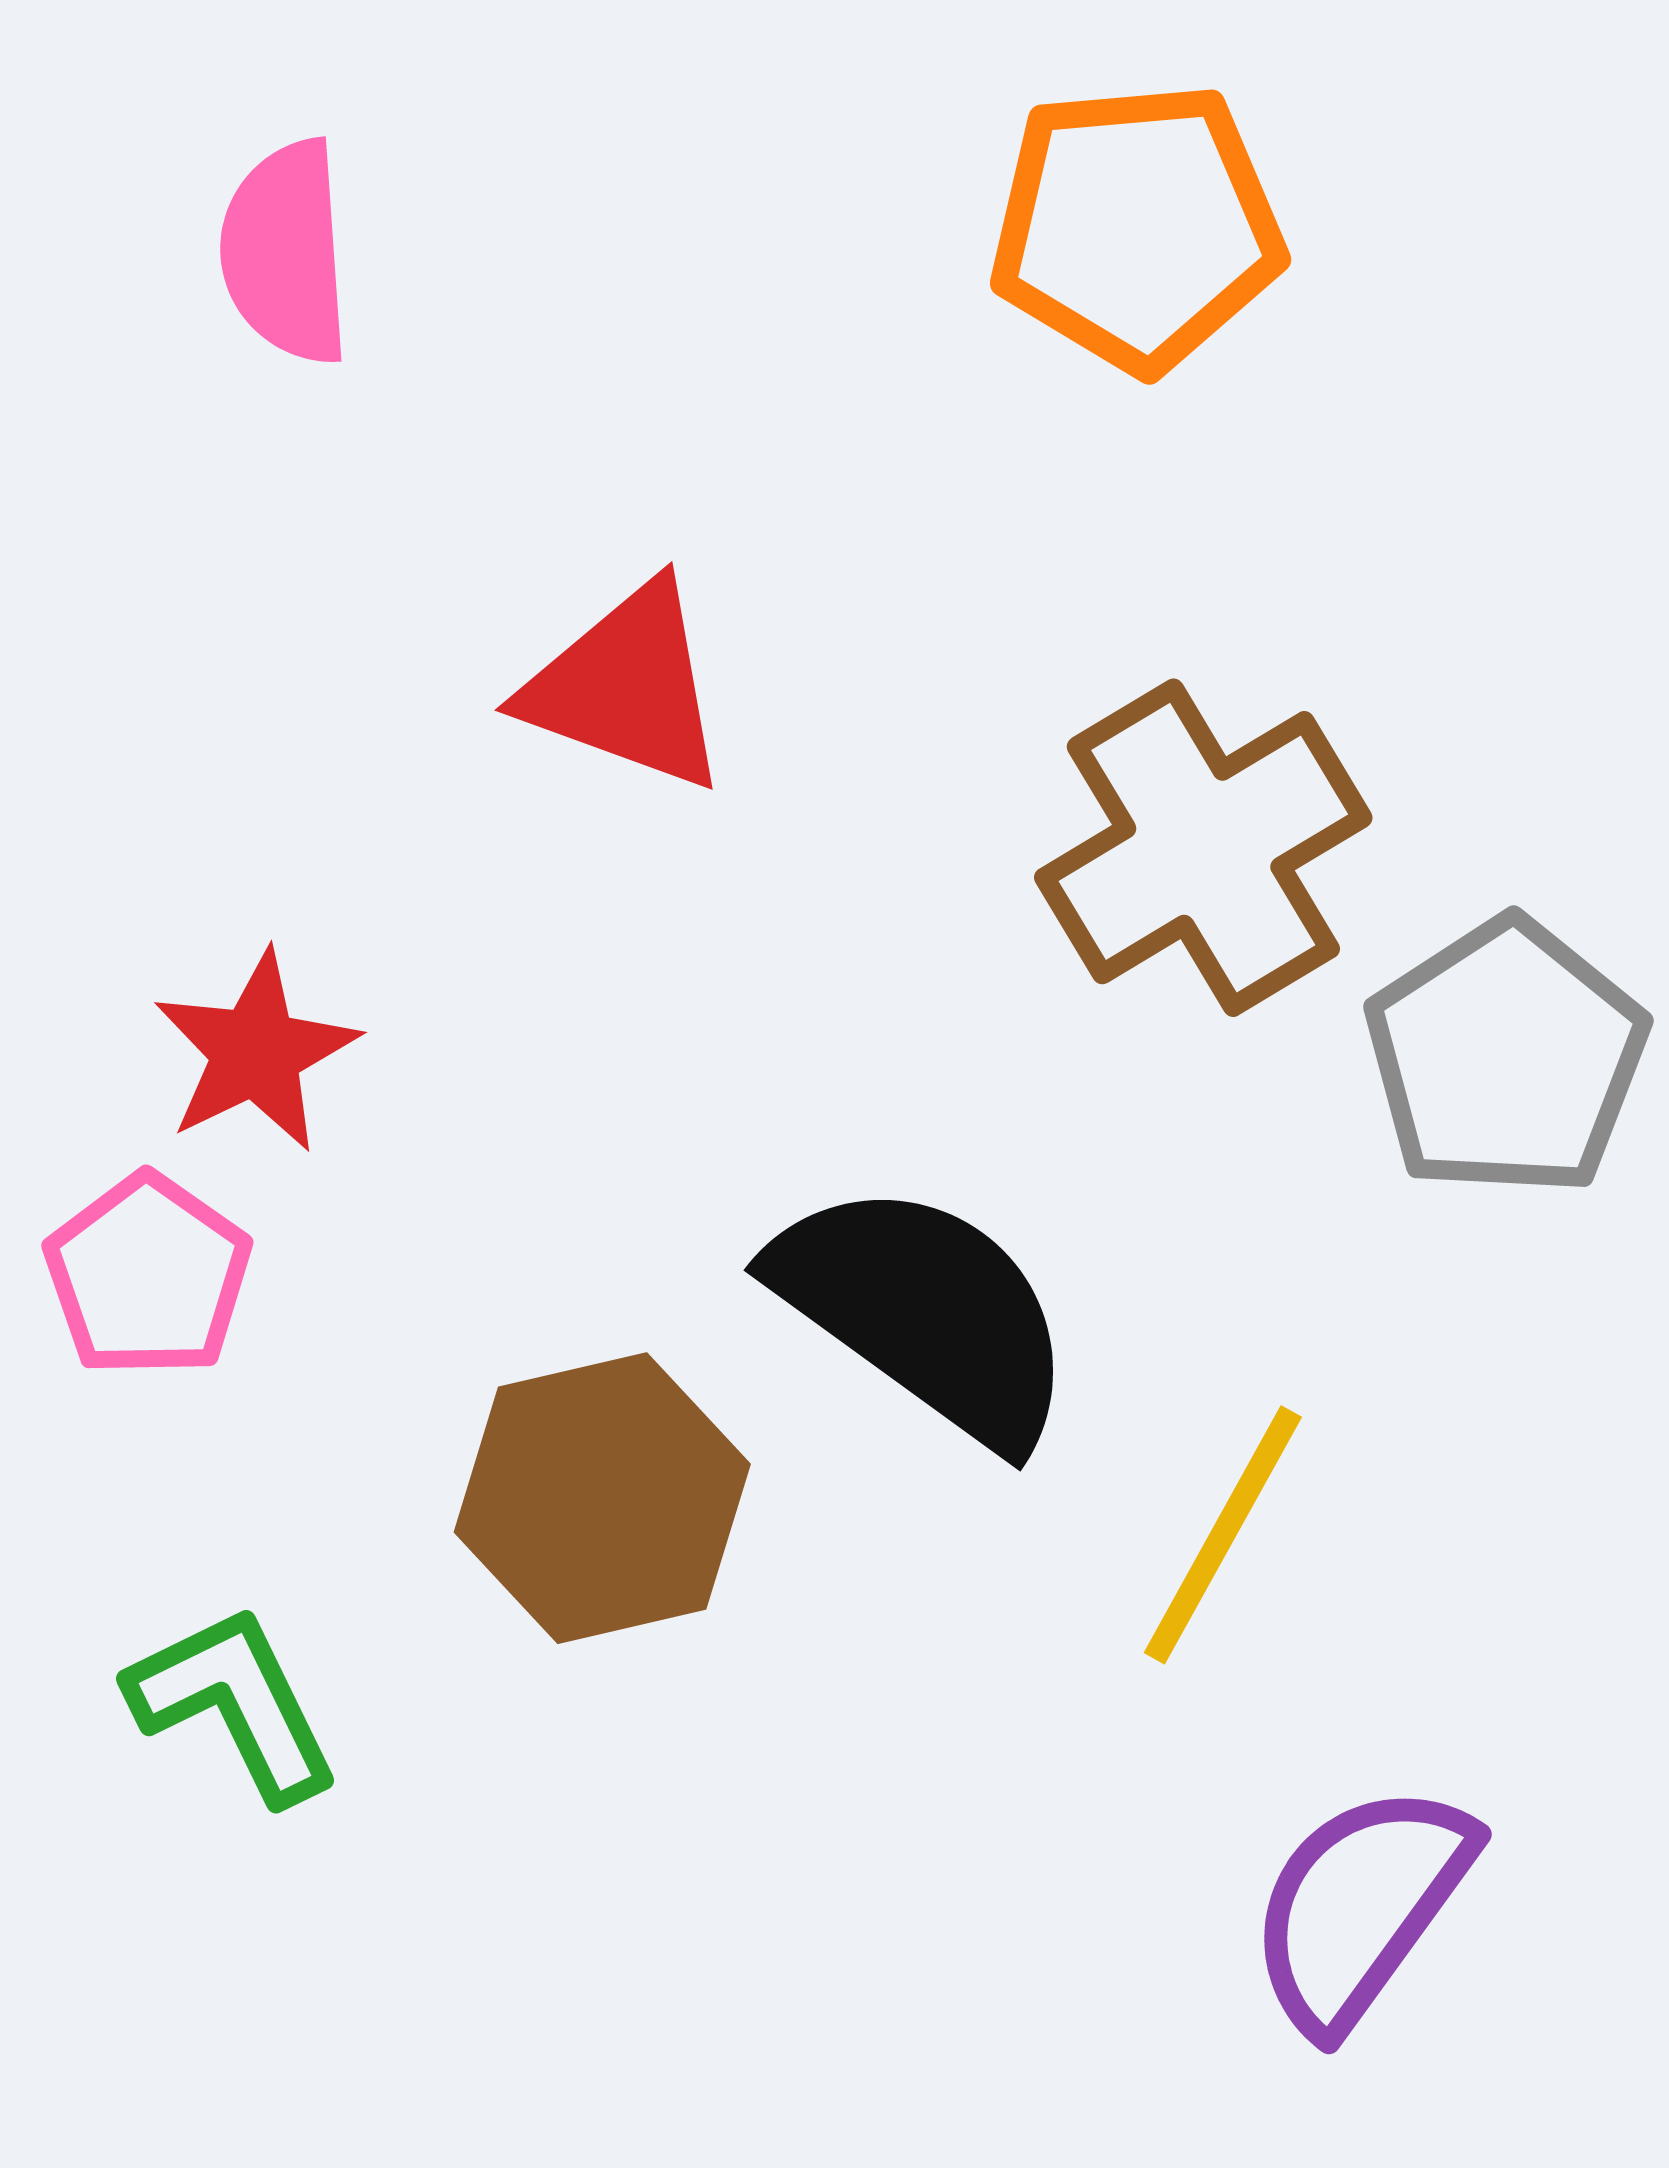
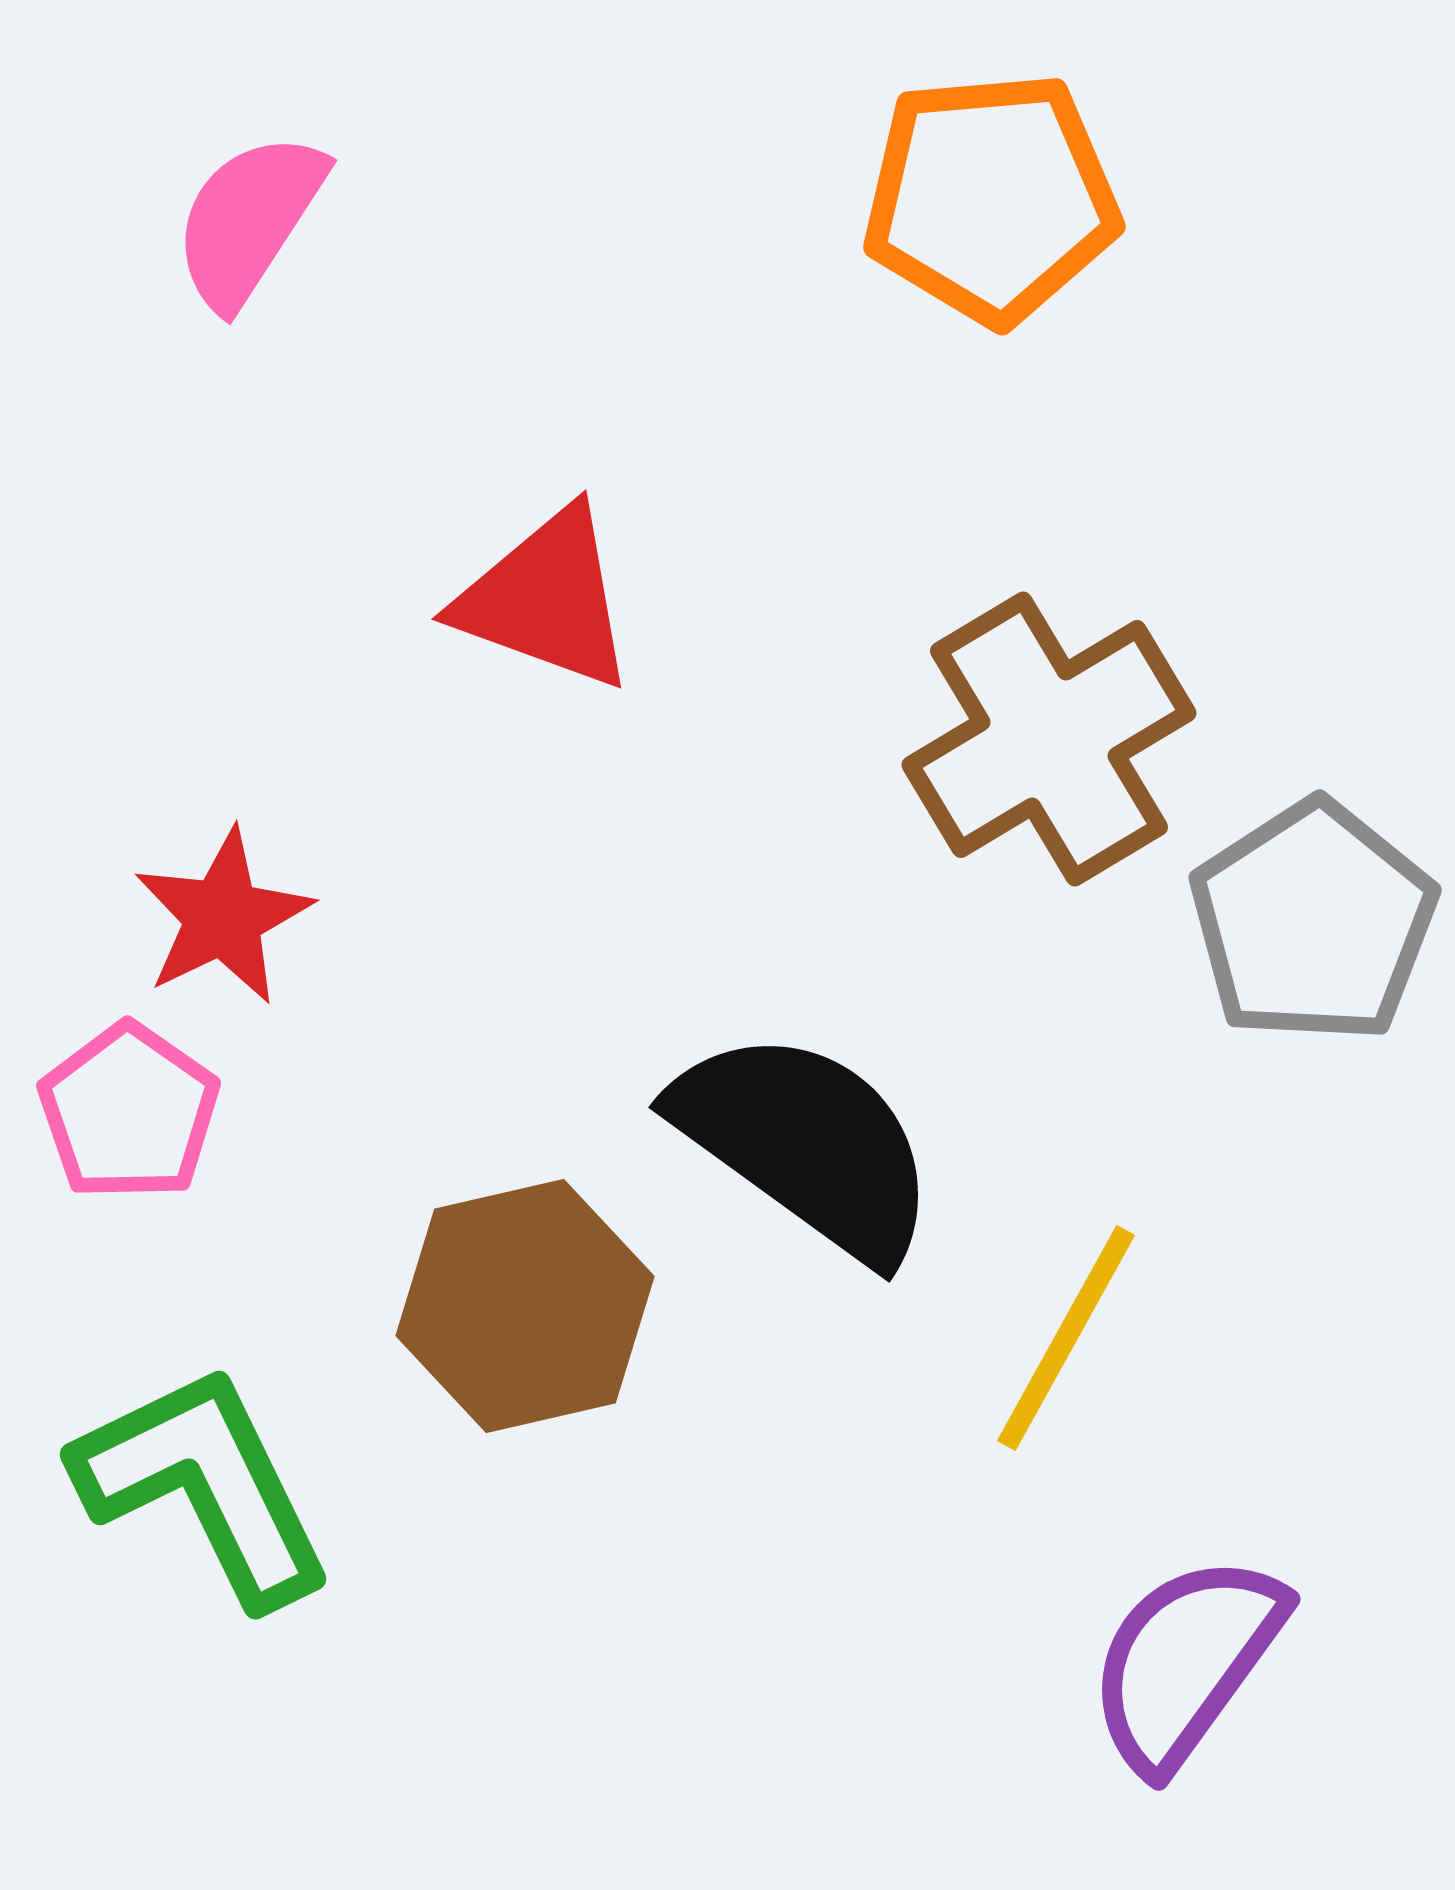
pink semicircle: (286, 252) -> (249, 220), turned 37
green L-shape: (234, 1703) -> (204, 1485), size x1.4

